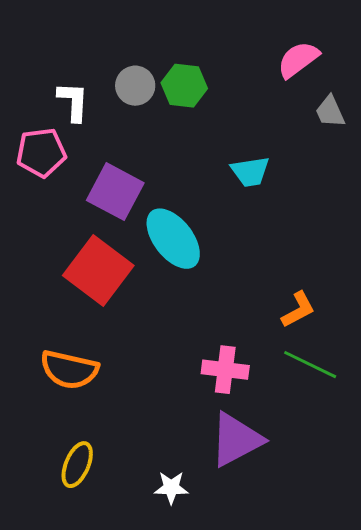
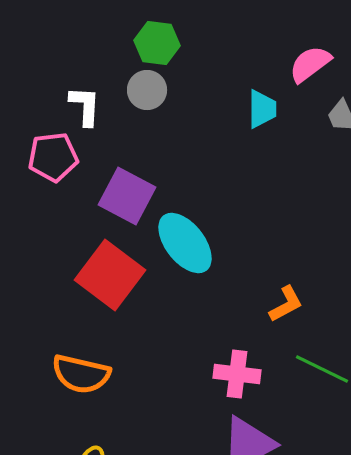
green hexagon: (184, 86) -> (157, 43), moved
cyan trapezoid: (250, 172) -> (262, 109), moved, turned -81
orange L-shape: (298, 310) -> (286, 304), moved

